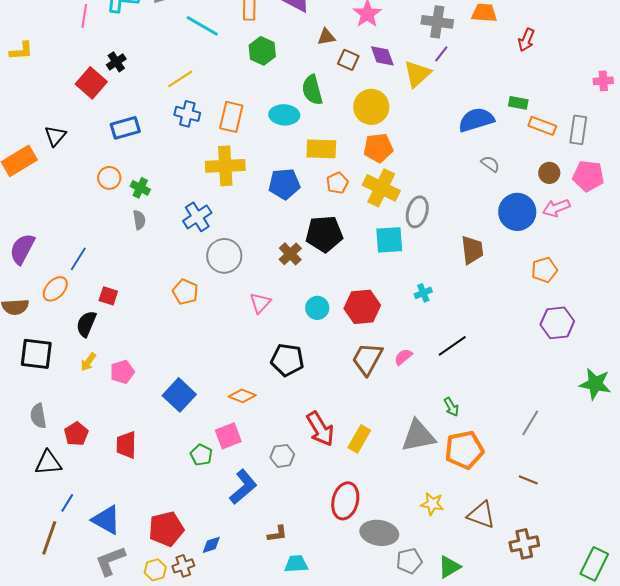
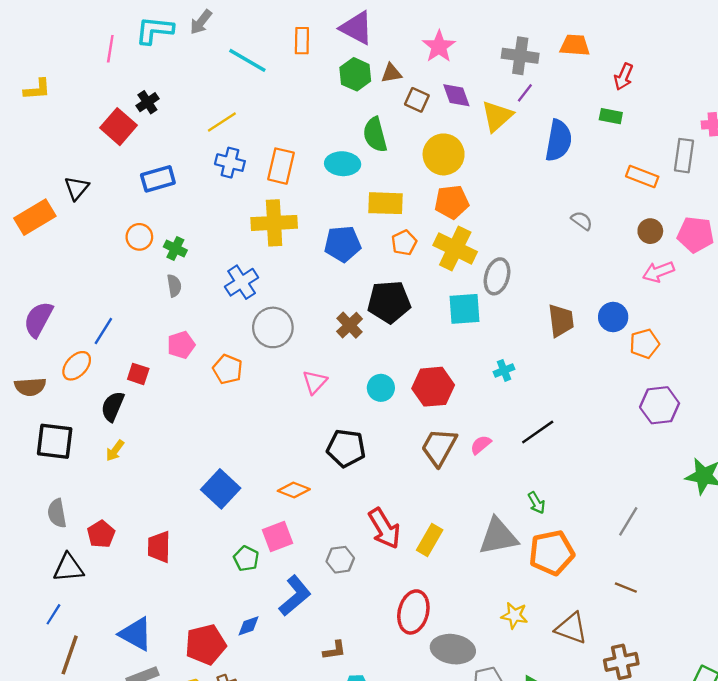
green hexagon: (262, 51) -> (355, 74), moved
green rectangle: (518, 103) -> (611, 116), moved
blue semicircle: (476, 120) -> (559, 141), moved, turned 117
gray rectangle: (578, 130) -> (684, 156), moved
blue circle: (517, 212) -> (613, 317), moved, size x0.7
pink pentagon: (122, 372) -> (181, 345), moved
blue line: (67, 503) -> (53, 614), moved
blue diamond: (211, 545) -> (249, 626), moved

